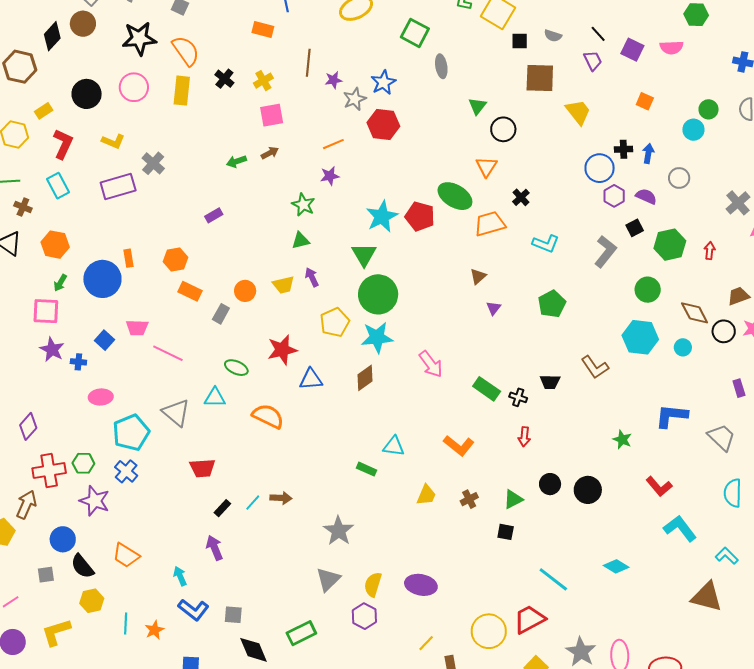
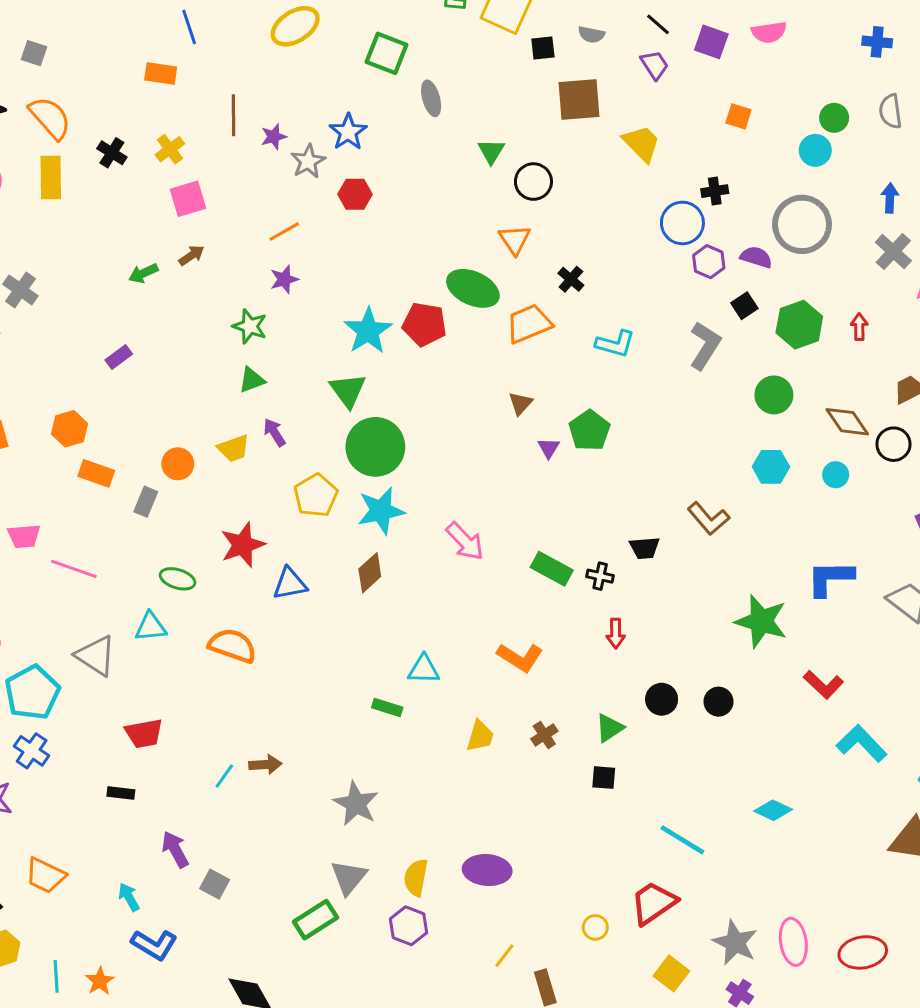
red hexagon: (383, 124) -> (355, 194), size x0.7
blue arrow: (648, 153) -> (890, 198), moved
gray circle: (679, 178) -> (802, 224), size x1.8
green pentagon: (552, 304) -> (589, 430), moved
cyan hexagon: (640, 337) -> (771, 467), size x0.7
green star: (622, 440) -> (761, 621), size x1.8
black circle: (588, 490) -> (718, 702), size x0.7
black rectangle: (222, 508) -> (121, 793), moved, turned 60
gray square: (233, 615) -> (215, 884), moved, turned 30
yellow circle: (489, 631) -> (595, 927), size x0.5
green rectangle: (301, 633) -> (315, 920), moved

